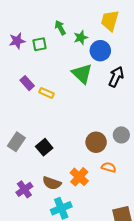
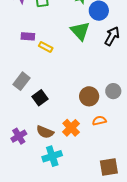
purple rectangle: (27, 83) -> (28, 36), turned -48
gray rectangle: (16, 142) -> (22, 81), moved
orange semicircle: (109, 167) -> (99, 121), turned -32

